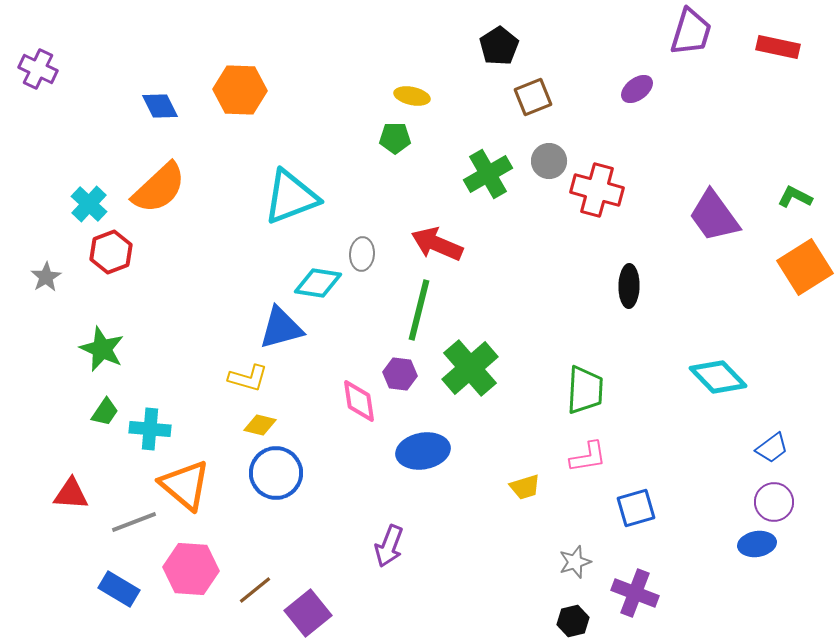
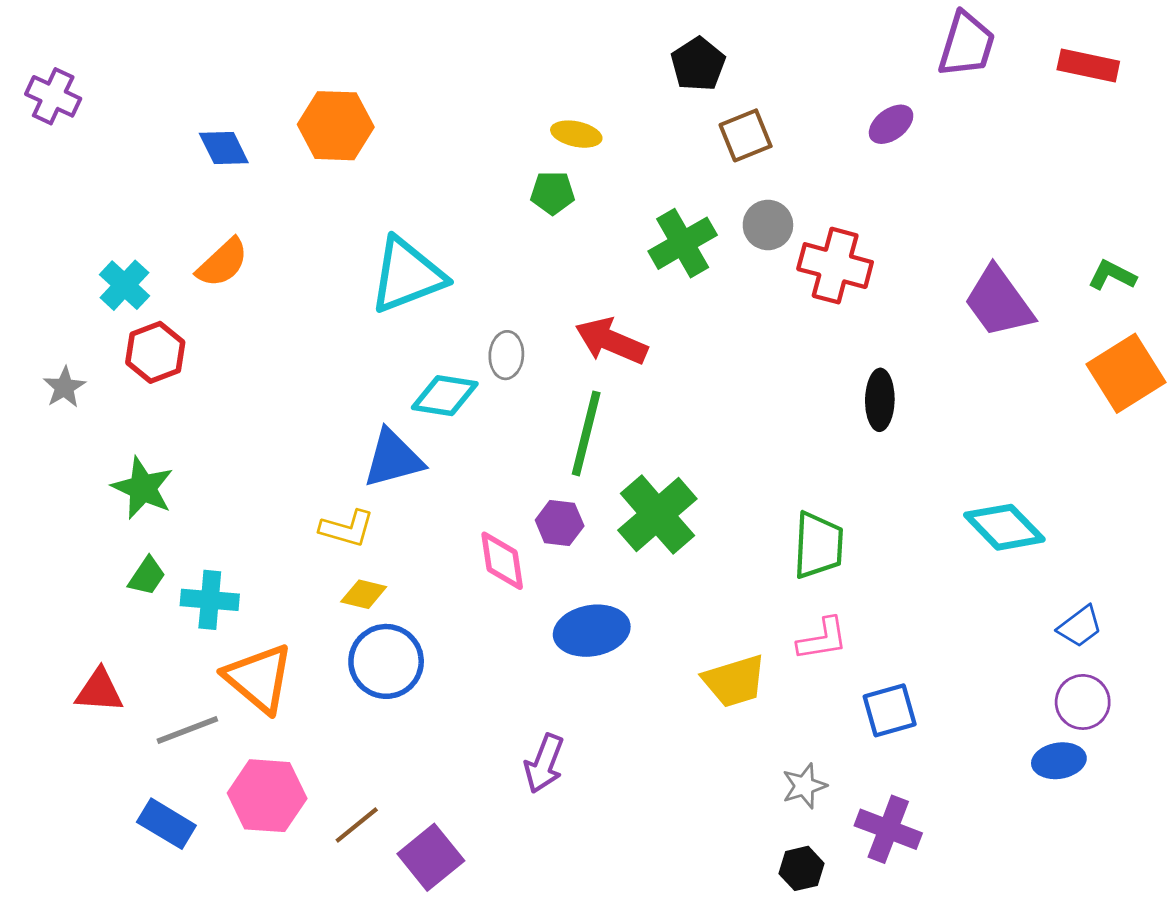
orange semicircle: (159, 188) -> (222, 263), size x0.7
yellow trapezoid: (525, 487) -> (734, 681), size x1.5

